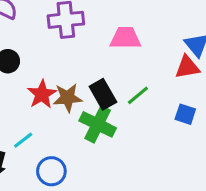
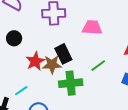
black rectangle: (103, 94) -> (63, 54), moved
green cross: (98, 124) -> (71, 83), turned -35

